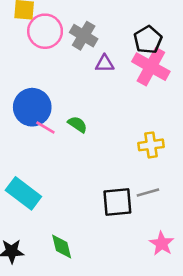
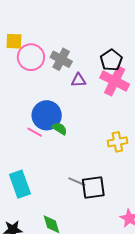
blue circle: (32, 107) -> (47, 115), moved
gray line: (148, 192) -> (77, 182), moved, turned 42
cyan rectangle: (23, 193) -> (20, 184), turned 36

